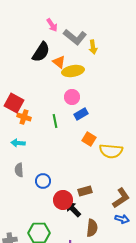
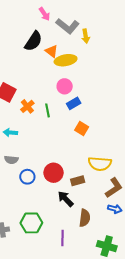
orange cross: (24, 117) -> (27, 106), moved, turned 32
yellow semicircle: (111, 151) -> (100, 164), moved
gray semicircle: (19, 170) -> (11, 160), turned -80
blue circle: (43, 181) -> (27, 177), moved
red circle: (63, 200) -> (53, 173), moved

